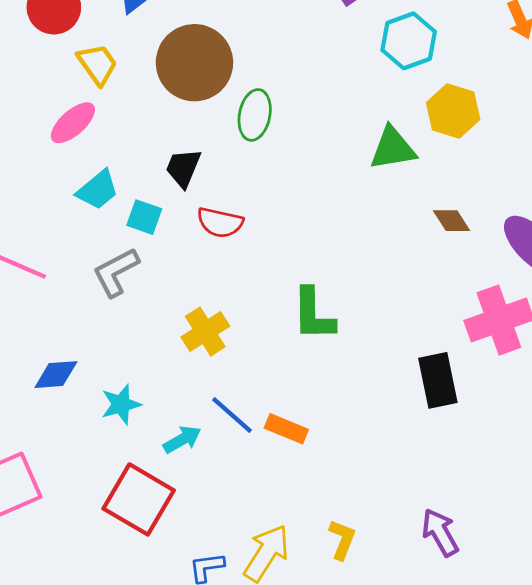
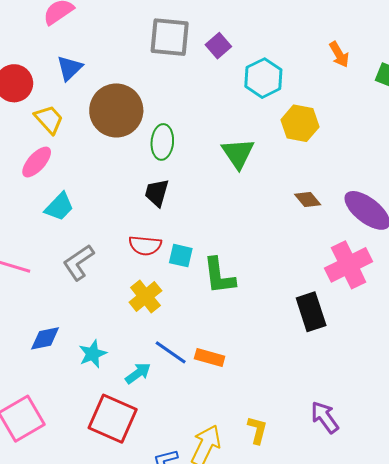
green triangle: (393, 148) -> (238, 153), moved, turned -48
black trapezoid: (183, 168) -> (157, 193), moved
cyan square: (144, 217) -> (181, 256), moved
red semicircle: (220, 222) -> (145, 245), moved

